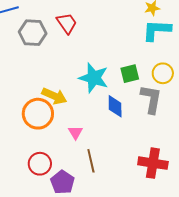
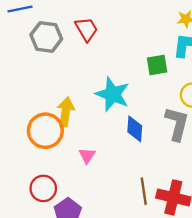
green square: (130, 74) -> (157, 65), moved
yellow arrow: (54, 96) -> (66, 112), turned -110
brown line: (91, 161) -> (144, 191), moved

